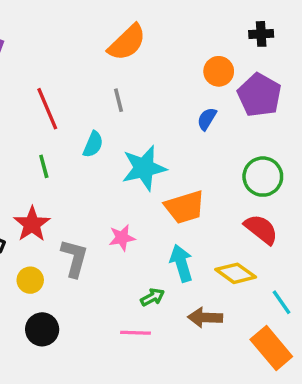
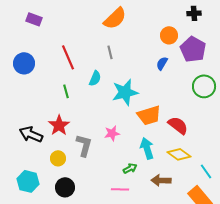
green circle: (263, 177) -> (204, 86), moved
red semicircle: (261, 229) -> (178, 125), moved

